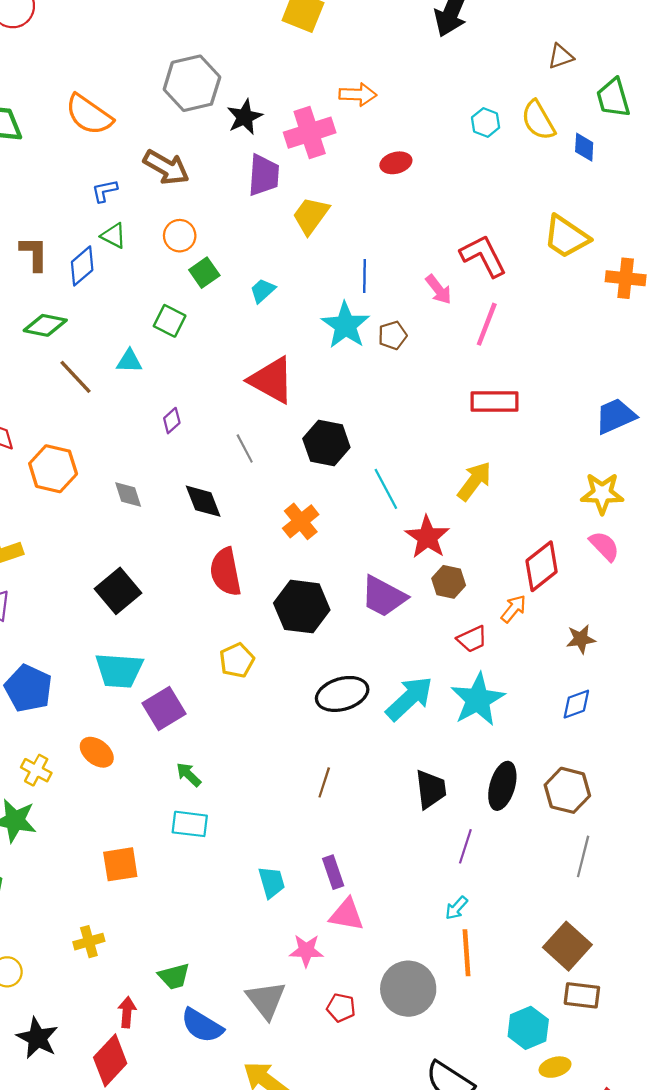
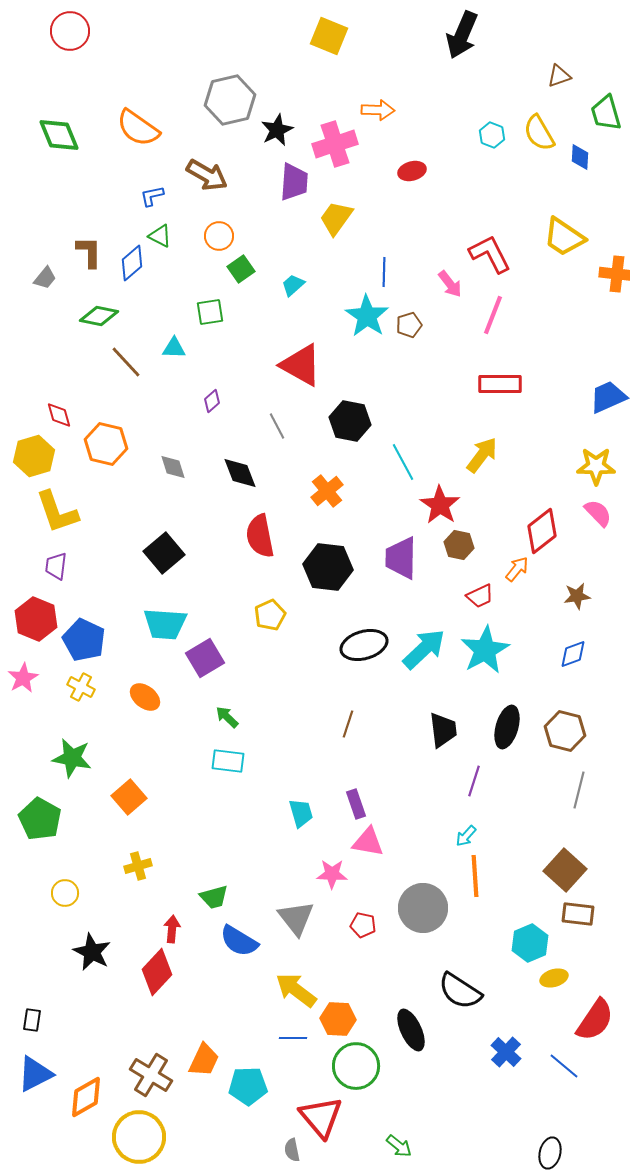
green square: (170, 321) -> (210, 312), turned -36
purple trapezoid: (384, 596) -> (401, 558), turned 63
yellow cross: (36, 770) -> (81, 687), moved
orange square: (120, 864) -> (129, 797), moved, turned -32

